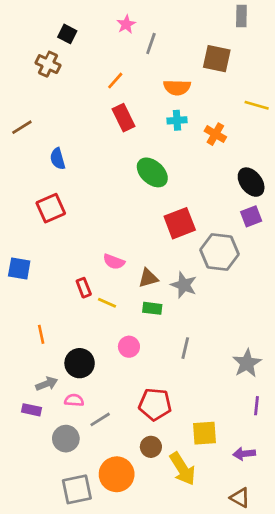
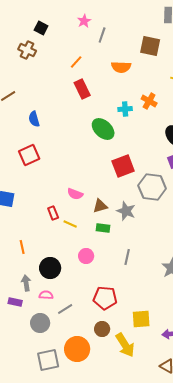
cyan cross: (177, 120) -> (125, 109), moved
gray arrow: (47, 384) -> (26, 283), turned -77

